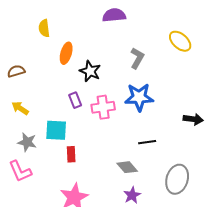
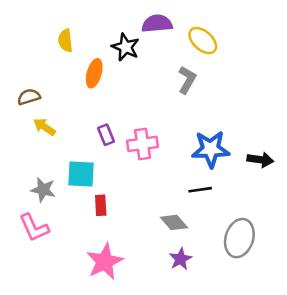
yellow ellipse: (180, 41) -> (203, 41), moved
black star: (90, 71) -> (126, 47), moved
blue star: (139, 97) -> (211, 149), moved
yellow arrow: (20, 108) -> (44, 127), moved

